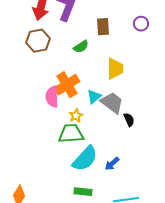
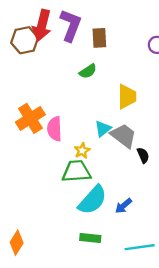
brown rectangle: (103, 27) -> (99, 38), moved
brown hexagon: (38, 41) -> (25, 40), moved
orange cross: (67, 85) -> (30, 118), moved

